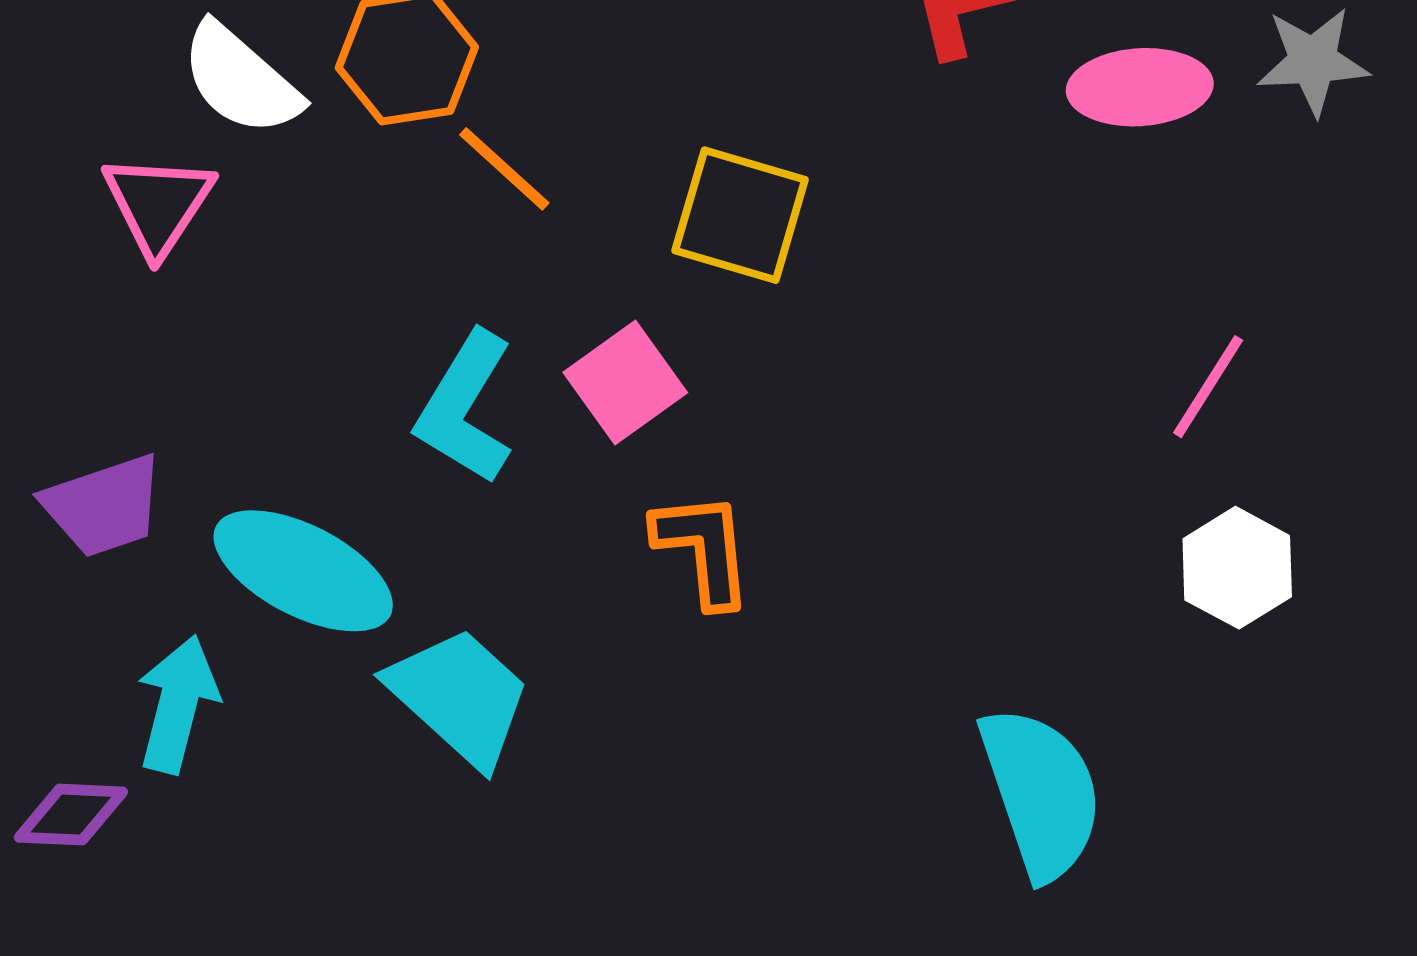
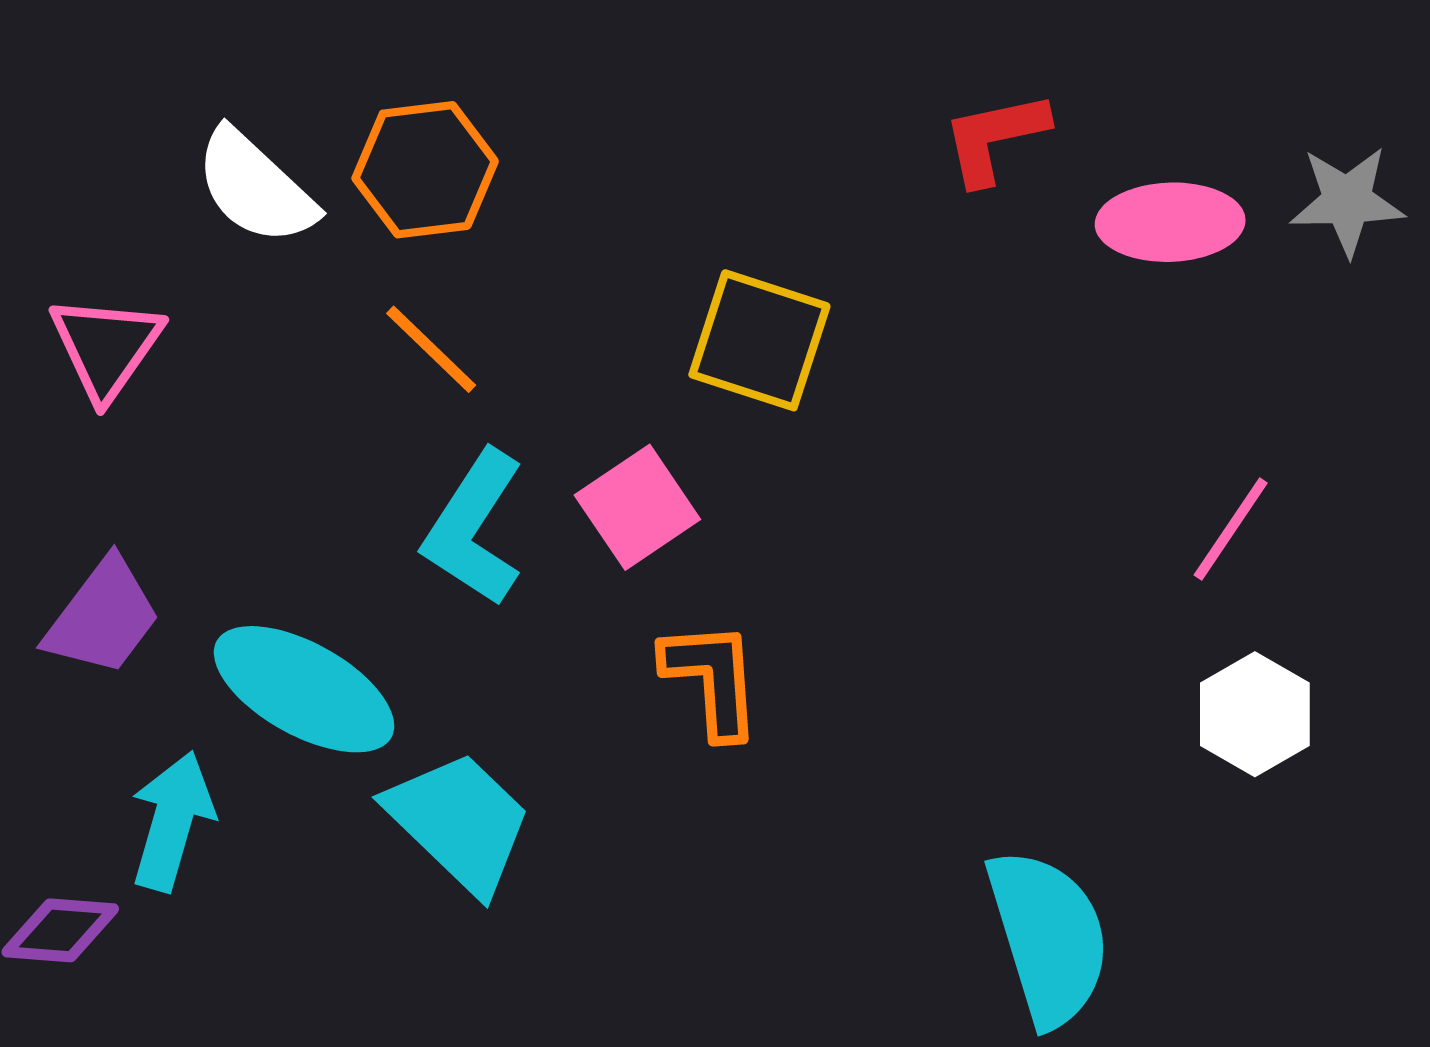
orange line: (504, 169) -> (431, 349), moved
pink triangle: (158, 204) -> (106, 347), moved
purple trapezoid: (104, 506) -> (103, 617), turned -36

